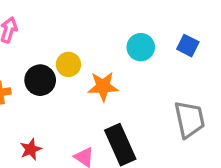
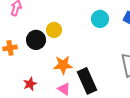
orange star: (103, 86) -> (63, 65), moved

